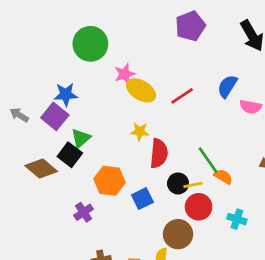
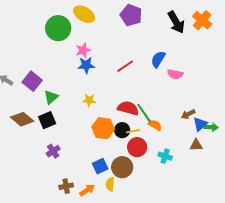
purple pentagon: (190, 26) -> (131, 15), turned -30
yellow ellipse: (141, 90) -> (84, 14), moved
blue star: (66, 94) -> (86, 65), moved
yellow star: (140, 131) -> (89, 100), moved
red semicircle: (159, 153) -> (128, 108), moved, turned -80
black square: (70, 155) -> (47, 120), moved, turned 30
orange hexagon: (110, 181) -> (103, 128), moved
blue square: (142, 199) -> (100, 166), moved

